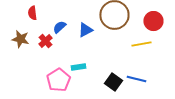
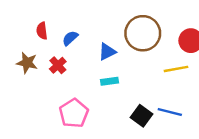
blue semicircle: (59, 27) -> (70, 38), moved
cyan rectangle: (78, 67) -> (110, 81), moved

